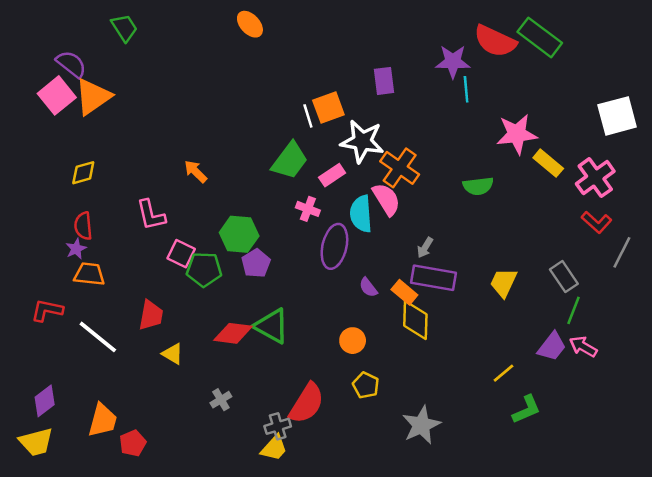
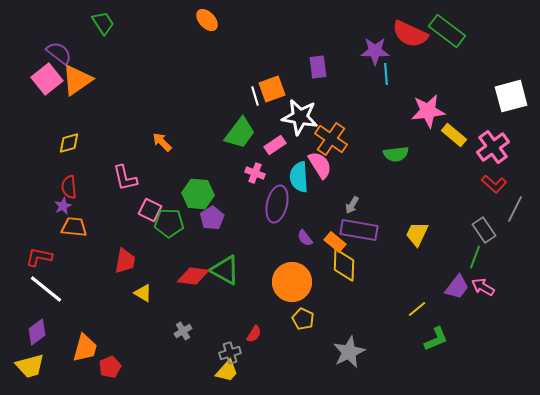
gray rectangle: (564, 277) -> (484, 230), moved
white line: (98, 337) -> (46, 289), moved
orange circle: (353, 341) -> (292, 282), size x1.8
red semicircle: (307, 403) -> (254, 334), size x0.5

